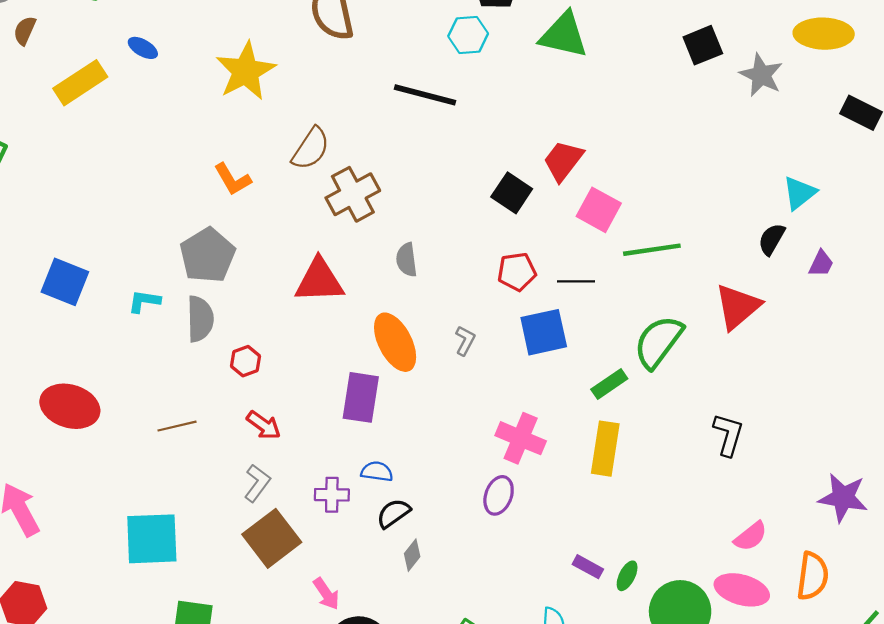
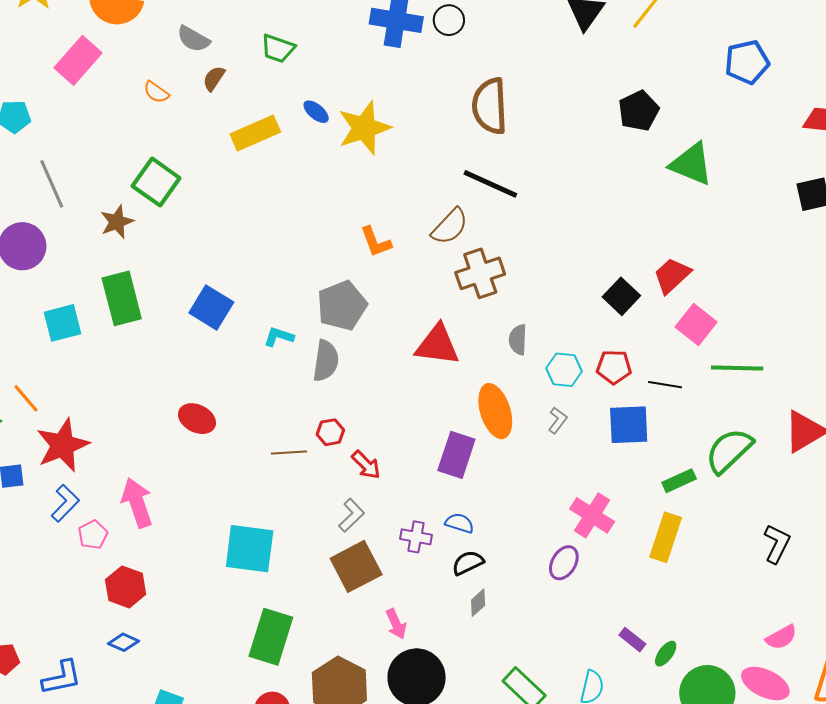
cyan hexagon: (468, 35) -> (564, 370), moved
yellow star: (246, 71) -> (364, 128), moved
black line: (425, 95) -> (490, 184), moved
red hexagon: (246, 361) -> (330, 432), moved
red ellipse: (70, 406) -> (197, 419), size x0.7

